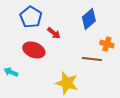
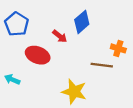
blue pentagon: (31, 17) -> (17, 24), moved
blue diamond: (89, 19) -> (82, 22), moved

